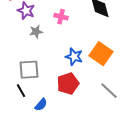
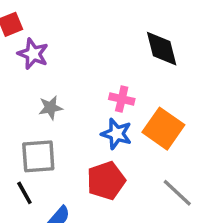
pink cross: (61, 17) -> (122, 99), moved
gray star: (36, 32) -> (50, 108), moved

